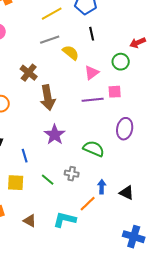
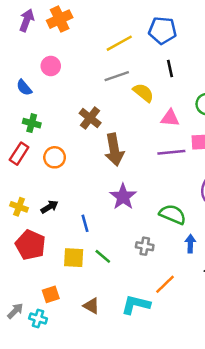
pink triangle: (92, 73) -> (170, 118), turned 42
green line: (48, 180) -> (103, 256), moved
blue arrow: (102, 187) -> (190, 244), moved

